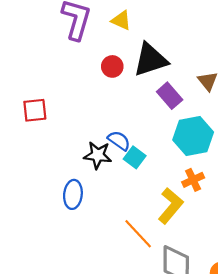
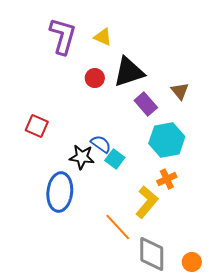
red square: (35, 110) -> (37, 126), moved, turned 30
blue ellipse: (73, 194) -> (60, 192), size x1.5

